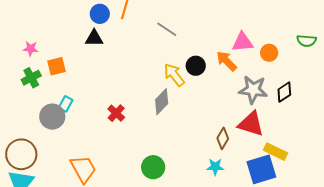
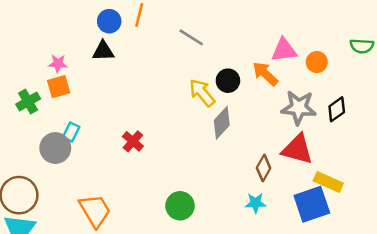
pink star: (31, 49) -> (58, 63), moved
gray diamond: (162, 102) -> (222, 123), moved

